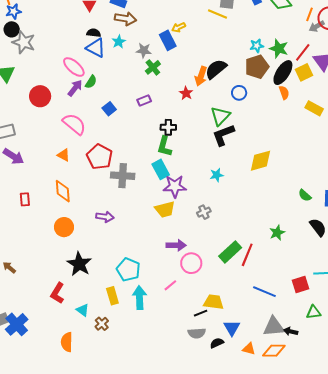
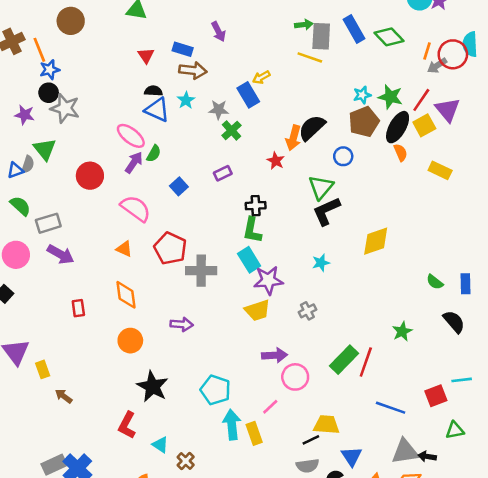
yellow rectangle: (112, 296) -> (254, 433), moved

